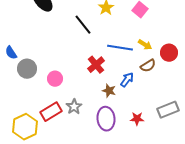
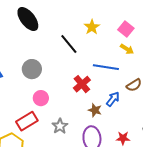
yellow arrow: (145, 45) -> (127, 49), moved
gray circle: (27, 69) -> (32, 69), moved
red rectangle: (51, 112) -> (27, 121), moved

